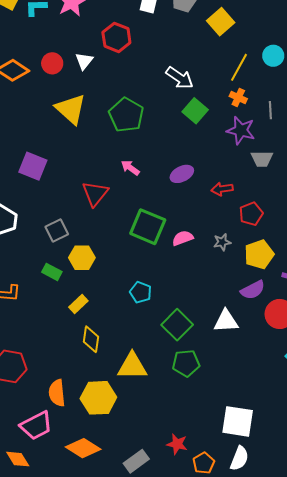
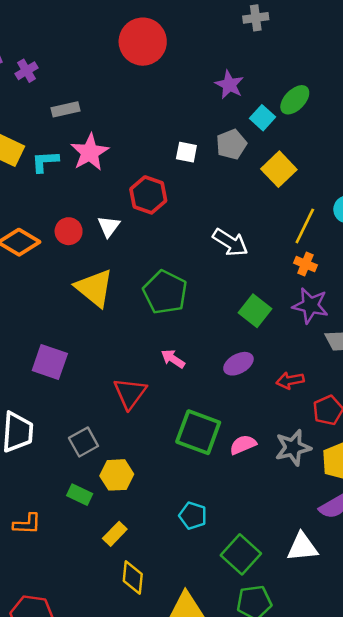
green square: (195, 111) -> (255, 311), moved
gray star: (222, 242) -> (293, 448), size x1.6

